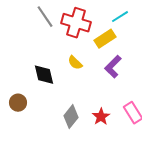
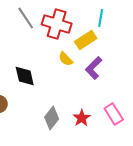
cyan line: (120, 17) -> (101, 18), turned -48
yellow semicircle: (75, 63) -> (66, 59), moved

